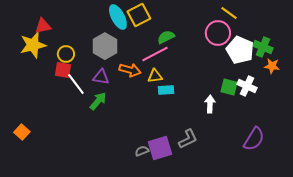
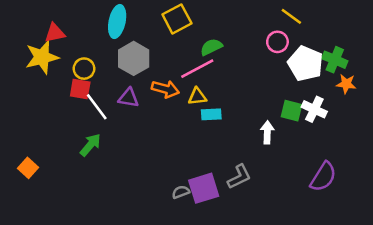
cyan ellipse: (118, 17) -> (117, 22), moved, turned 40
pink circle: (218, 33) -> (277, 42), size x0.7
green arrow: (98, 101) -> (90, 145), moved

